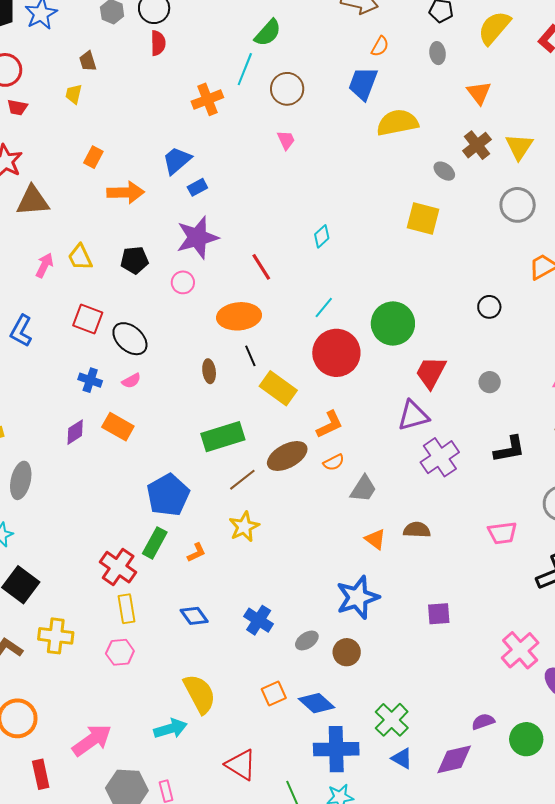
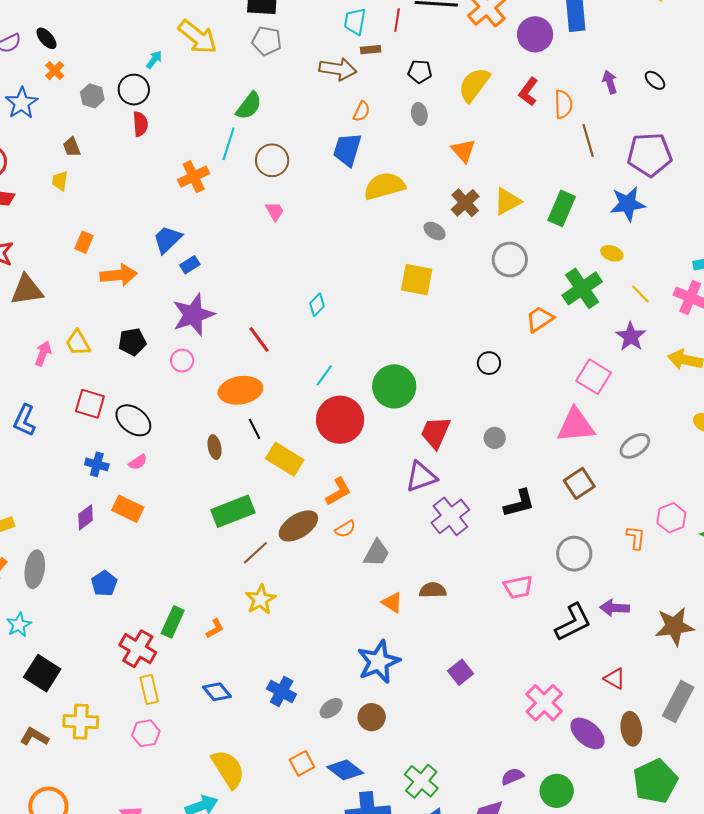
yellow triangle: (519, 147) -> (507, 201), turned 32
blue pentagon: (168, 495) -> (104, 583), moved, size x0.6
purple square: (439, 614) -> (461, 672), turned -30

